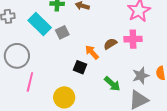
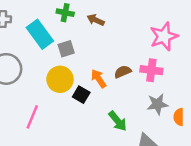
gray star: (141, 76) -> (157, 104), moved
pink line: (30, 82) -> (32, 117), moved
yellow circle: (64, 97) -> (60, 79), moved

